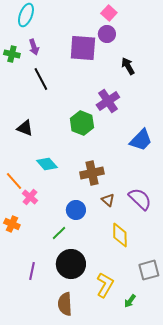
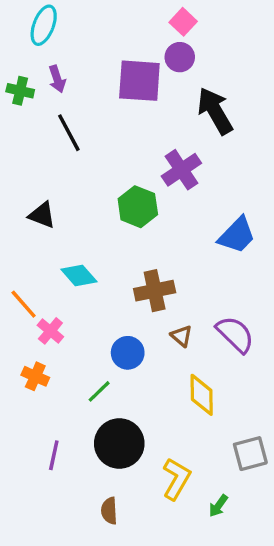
black arrow: (128, 66) -> (215, 111), size x1.6
orange cross: (12, 224) -> (35, 376), moved
brown semicircle: (65, 304) -> (109, 511), size x0.7

